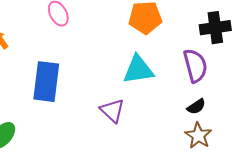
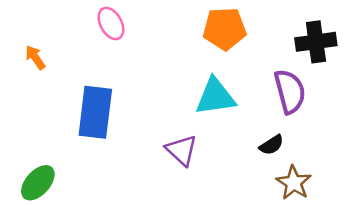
black semicircle: (196, 107) -> (272, 145), moved

